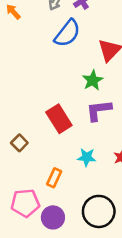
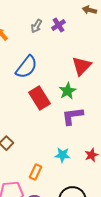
blue semicircle: (67, 33) -> (26, 67), moved
red rectangle: (59, 119) -> (39, 98), moved

